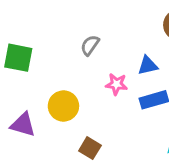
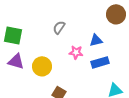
purple triangle: (23, 125) -> (16, 61), moved

